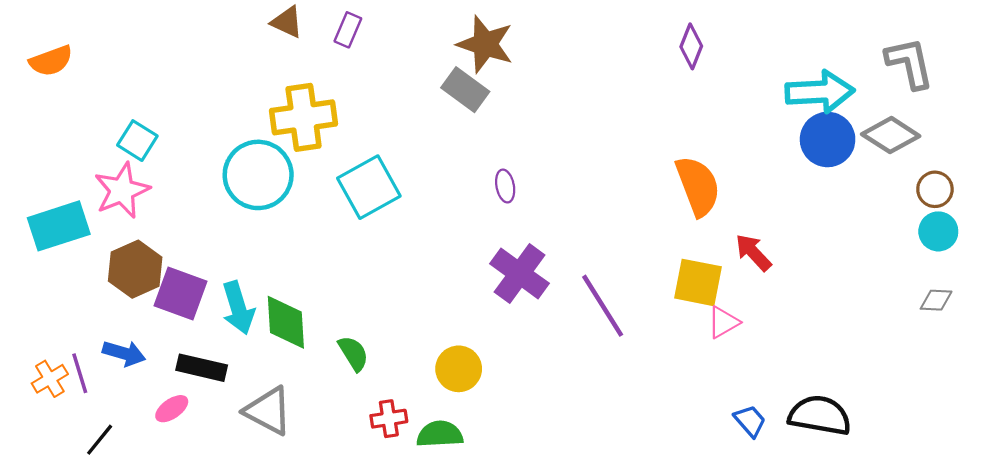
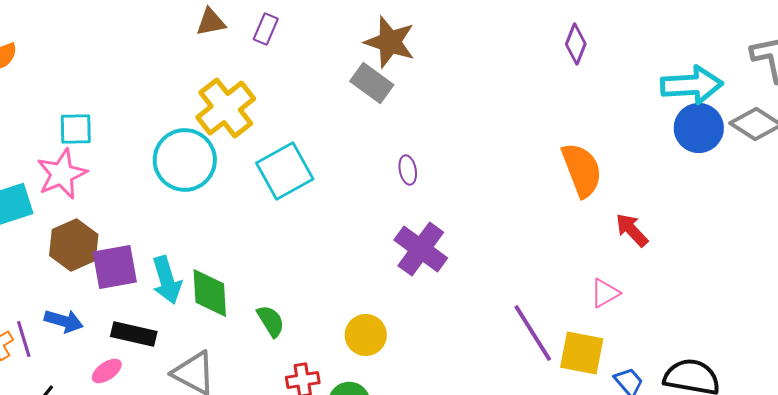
brown triangle: (287, 22) -> (211, 22), turned -36
yellow cross: (304, 117) -> (226, 108), turned -30
cyan square: (137, 141) -> (76, 129), turned -33
yellow square: (698, 282) -> (582, 353), moved
purple square: (181, 293) -> (115, 267), turned -30
purple line: (603, 306) -> (533, 333), moved

